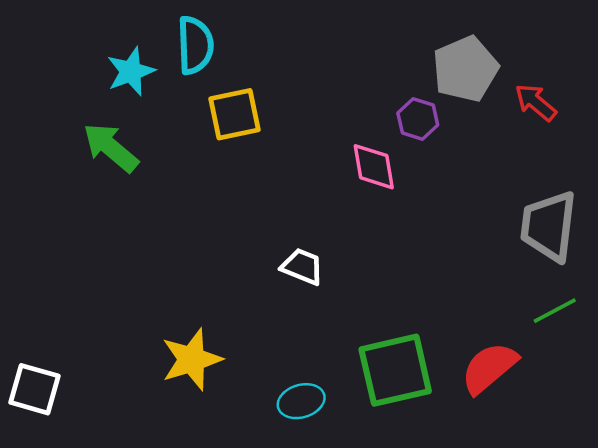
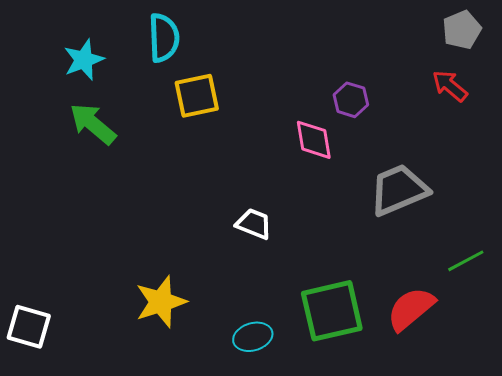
gray pentagon: (465, 69) -> (462, 30), moved, size x0.7
cyan star: (131, 71) -> (84, 60), moved
gray trapezoid: (549, 226) -> (399, 190), moved, turned 60

